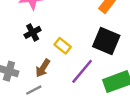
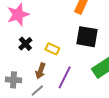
purple line: (82, 71) -> (65, 77), moved

